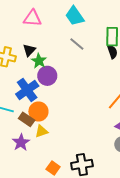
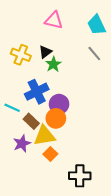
purple circle: (47, 76) -> (59, 104), moved
orange circle: (38, 111) -> (56, 118), moved
yellow triangle: (41, 131) -> (44, 136), size x1.6
orange square: (53, 168) -> (50, 154), moved

